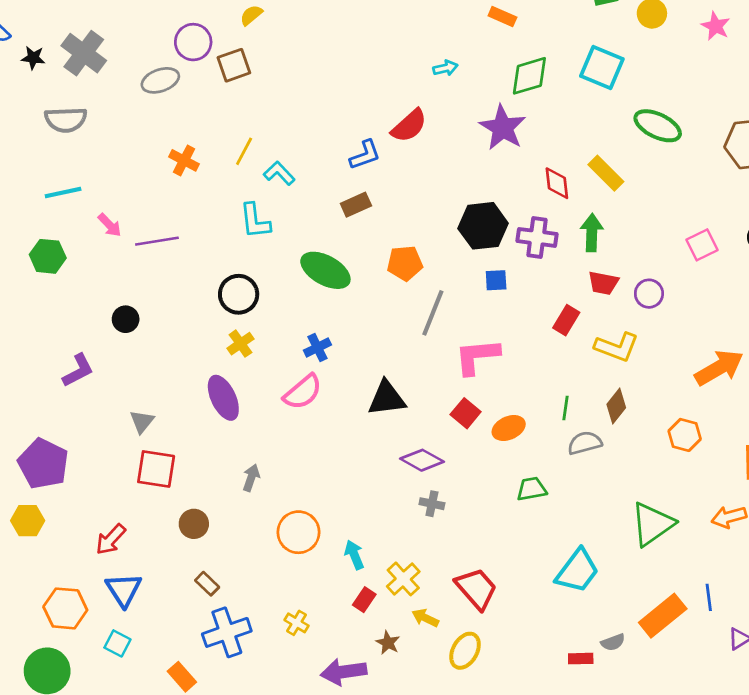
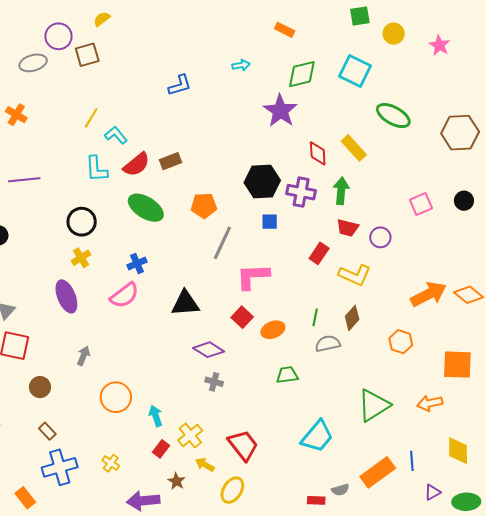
red semicircle: (409, 126) -> (136, 165), moved
blue L-shape: (365, 155) -> (180, 85), moved
orange cross: (184, 160) -> (16, 115), moved

